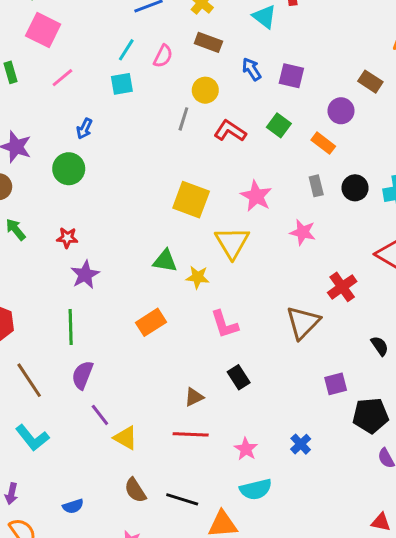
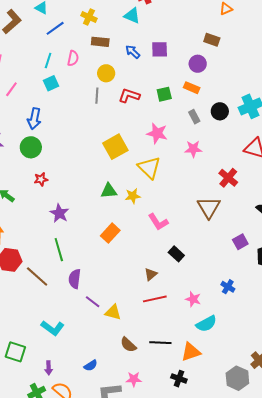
green square: (279, 125) -> (164, 94), moved, turned -35
blue arrow: (84, 129) -> (34, 119), size x1.5
yellow square: (191, 200) -> (115, 147), turned -35
red star: (67, 238) -> (41, 179), moved
brown line: (29, 380) -> (37, 277), moved

